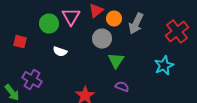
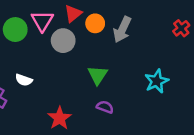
red cross: (177, 32) -> (181, 28), moved, size x0.6
gray circle: (102, 39) -> (63, 41), moved
white semicircle: (60, 52) -> (24, 80), moved

